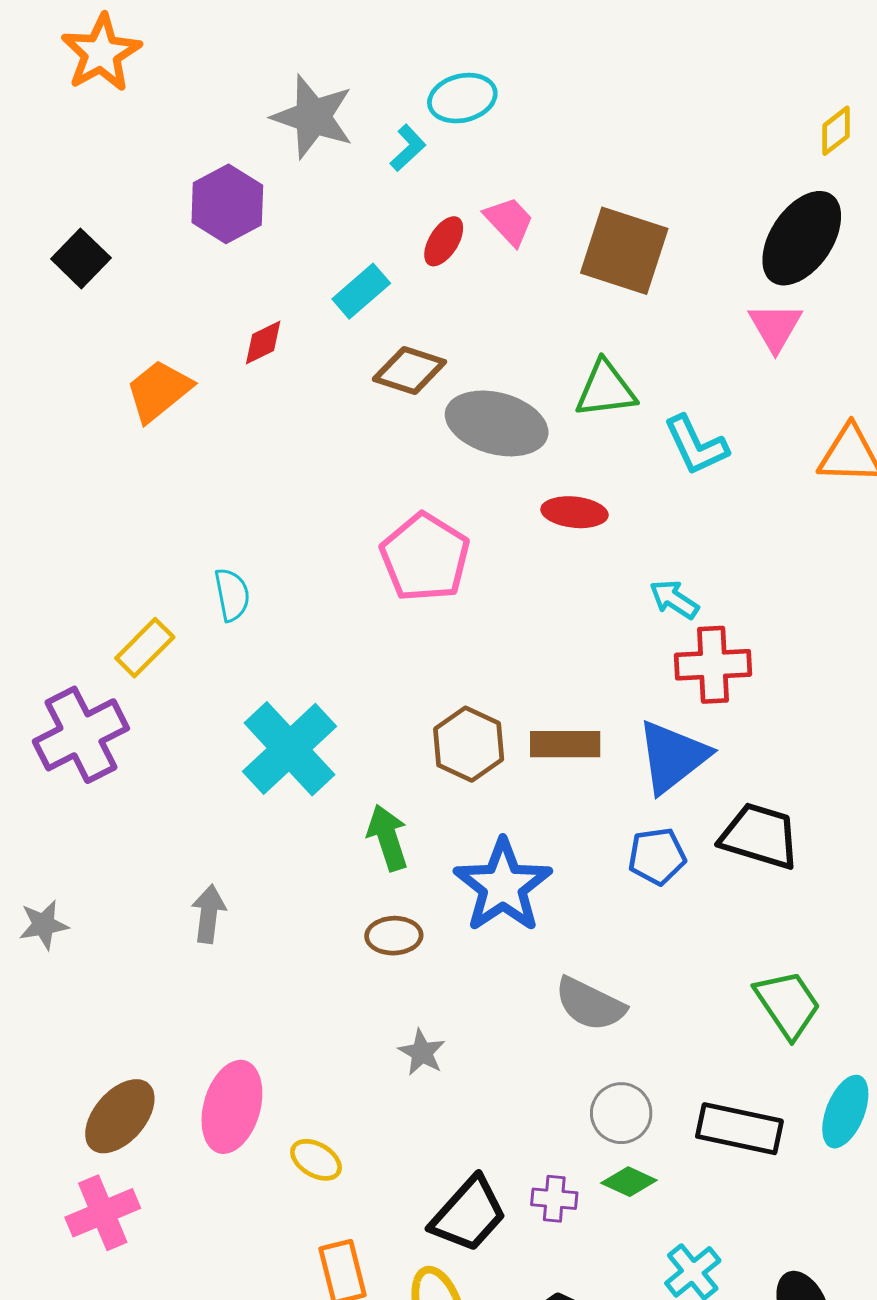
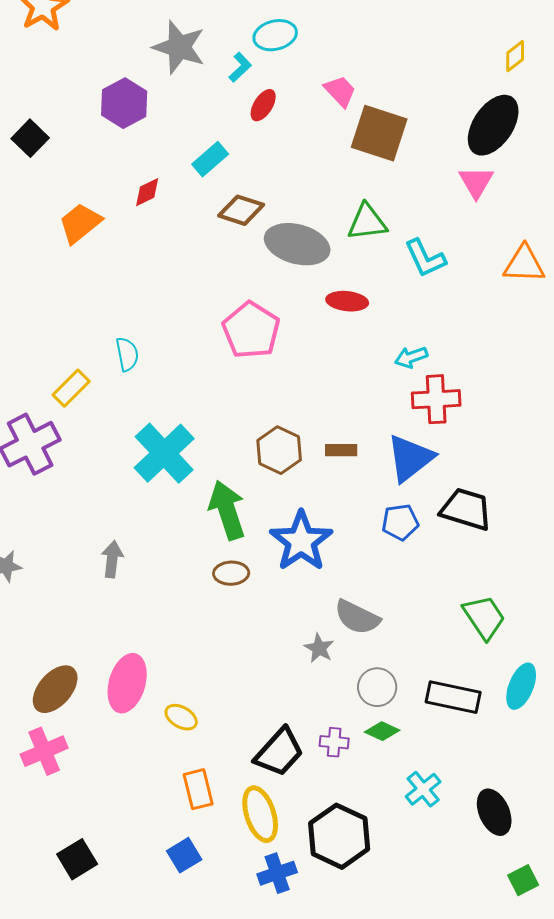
pink trapezoid: (509, 221) -> (340, 91), moved
red ellipse: (444, 241) -> (263, 105), moved
cyan arrow: (674, 599) -> (411, 357), turned -52
brown rectangle: (565, 744) -> (341, 450), size x0.7
green arrow: (388, 838) -> (227, 510), size x1.4
gray star: (422, 1052) -> (319, 648), moved

